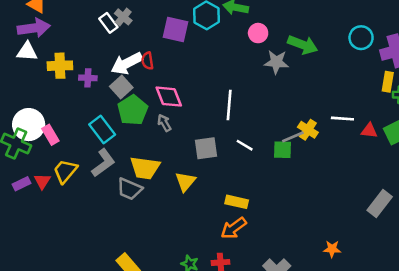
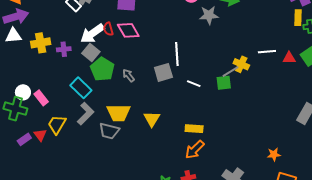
pink diamond: (169, 97) -> (128, 30), moved
white circle: (29, 125) -> (23, 92), size x0.6
gray square: (206, 148) -> (163, 72), moved

